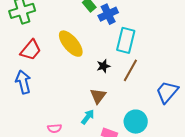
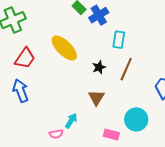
cyan rectangle: (126, 40) -> (119, 40), size x0.7
cyan arrow: (88, 117) -> (71, 121), moved

